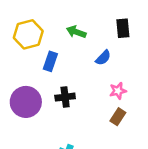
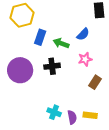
green arrow: (76, 32) -> (61, 43), moved
pink star: (118, 91) -> (85, 59), moved

